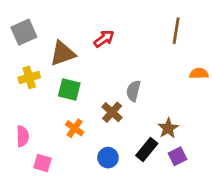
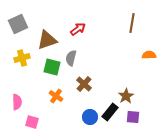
gray semicircle: (133, 91) -> (71, 58), moved
purple square: (177, 156) -> (133, 117), turned 32
blue circle: (108, 158) -> (90, 117), moved

